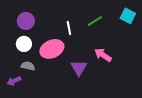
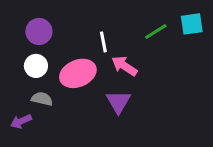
cyan square: (128, 16) -> (192, 24), turned -35
green line: (95, 21) -> (156, 31), moved
pink arrow: (103, 55) -> (124, 66), moved

